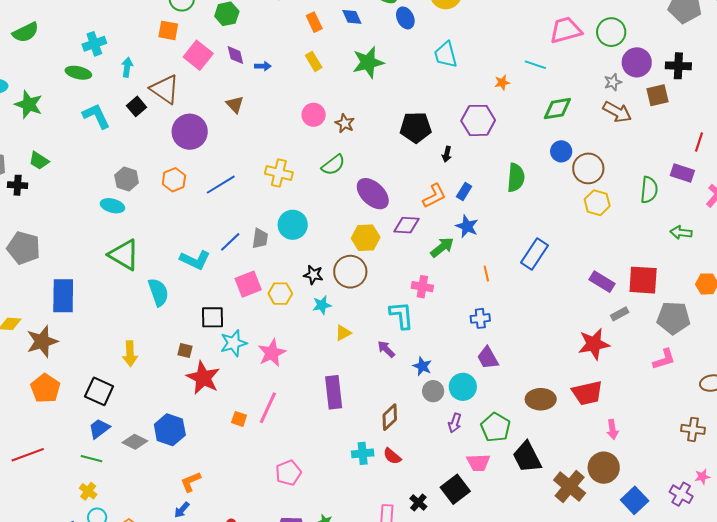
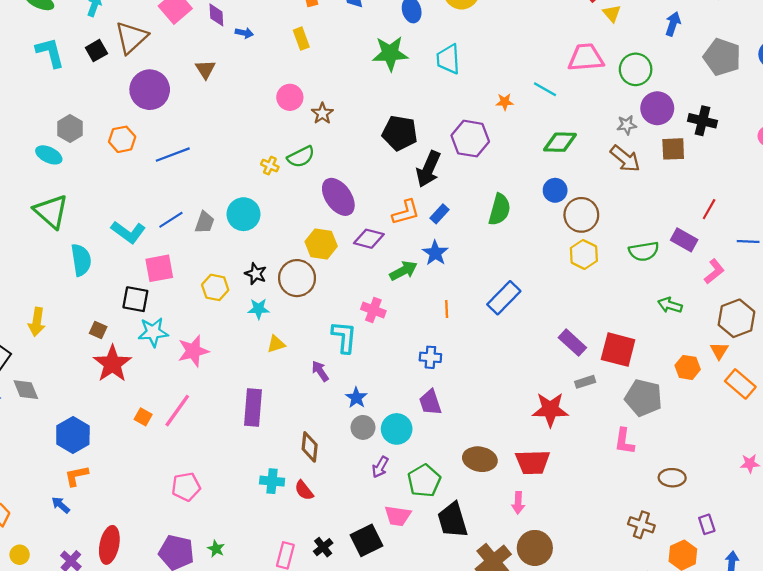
green star: (368, 62) -> (390, 53), moved
brown triangle: (165, 89) -> (131, 38), turned 32
black arrow: (447, 154) -> (428, 169), size x2.0
yellow cross: (279, 173) -> (270, 166), moved, size x0.6
green semicircle: (649, 190) -> (644, 251), turned 64
pink square: (248, 284) -> (159, 268), moved
pink L-shape: (664, 359) -> (624, 441), turned 105
brown diamond: (390, 417) -> (310, 447), turned -52
pink arrow: (612, 429) -> (518, 503), moved
blue hexagon: (170, 430) -> (73, 435), moved
gray diamond: (135, 442) -> (26, 390), moved, turned 30
blue arrow: (182, 510) -> (61, 505), turned 78

